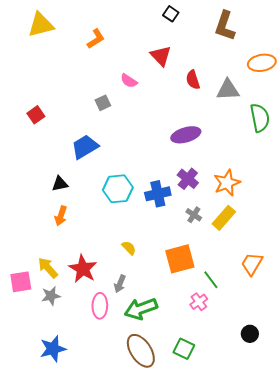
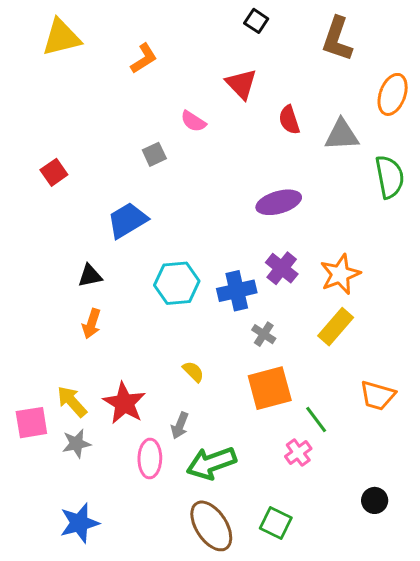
orange ellipse: (262, 63) -> (393, 94), turned -60
gray cross: (194, 215) -> (264, 334), moved
orange trapezoid: (252, 264) -> (378, 396), turned -105

